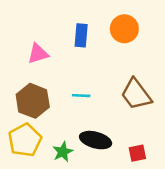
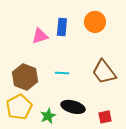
pink triangle: (38, 54) -> (40, 36), moved

